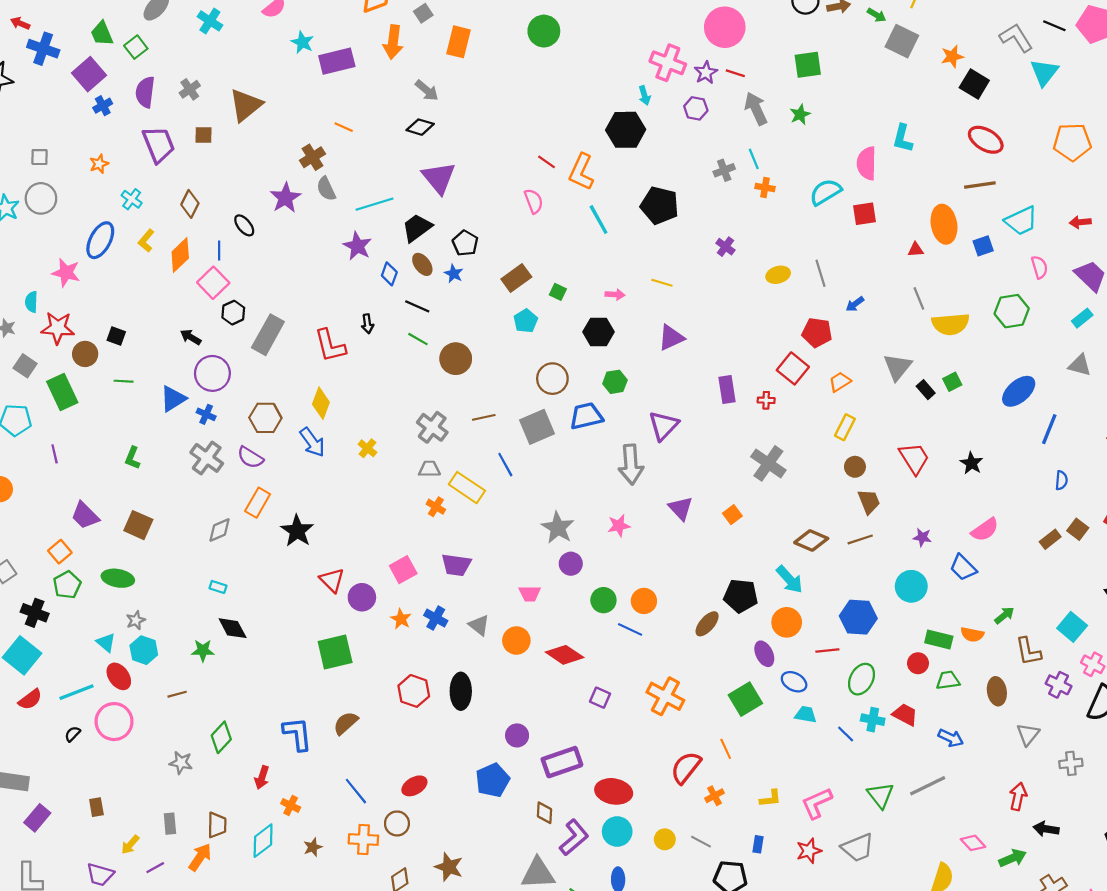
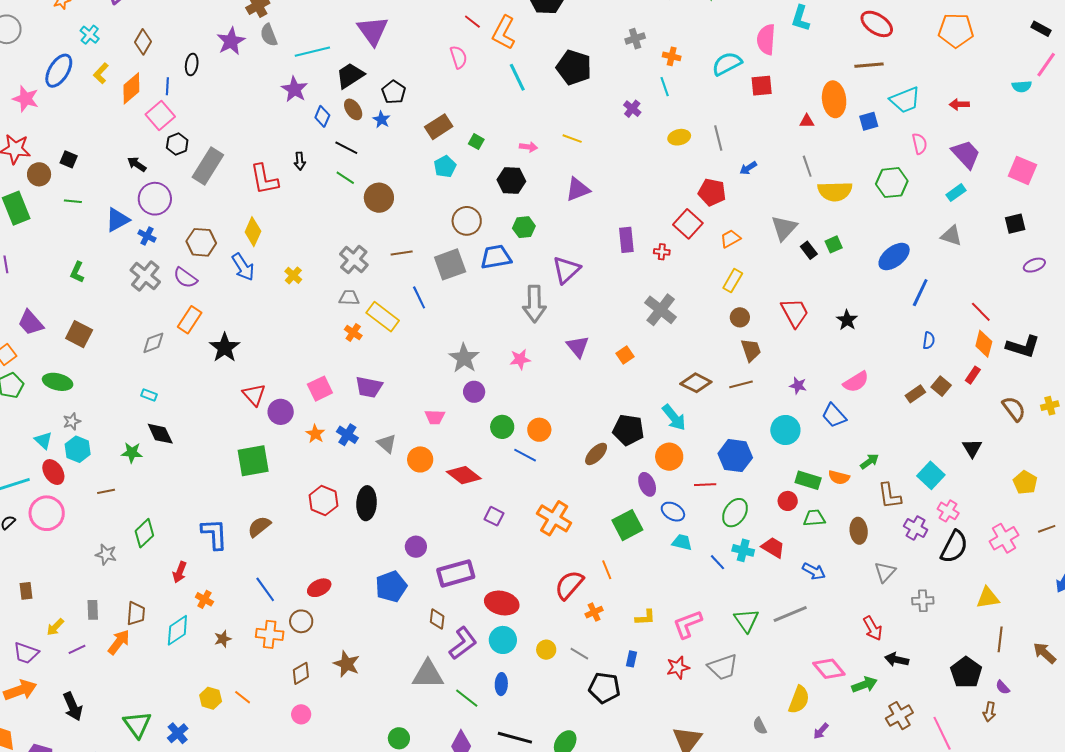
cyan line: (754, 159) -> (665, 87), moved
black ellipse: (244, 225) -> (192, 64), turned 45
red arrow: (1018, 796) -> (873, 628), turned 135
pink diamond: (973, 843) -> (829, 669), size x1.4

